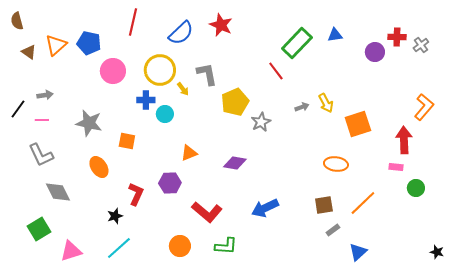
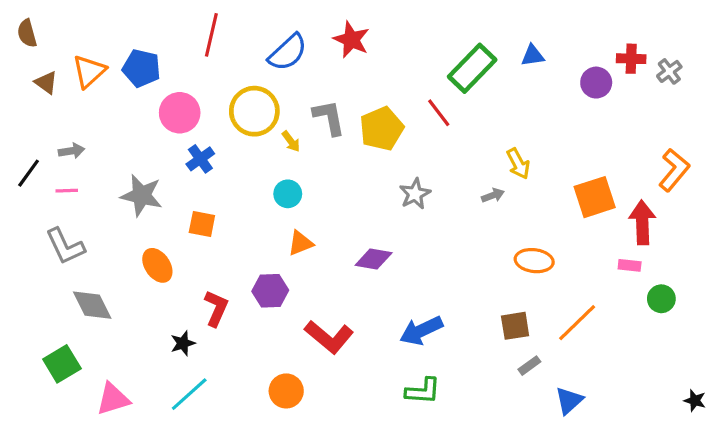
blue cross: (146, 100) -> (200, 159), moved, turned -36
yellow pentagon: (235, 102) -> (382, 129), moved
gray arrow: (302, 107) -> (493, 195), moved
cyan circle: (165, 114) -> (288, 194), moved
orange square: (358, 124) -> (595, 197), moved
green L-shape: (226, 246) -> (423, 391), moved

